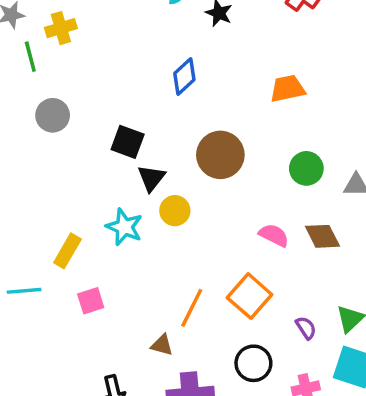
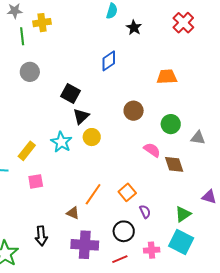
brown circle: (220, 155) -> (134, 111), moved, size x0.7
pink semicircle: (274, 235) -> (152, 150), moved
orange square: (250, 296) -> (127, 192), size x0.7
purple semicircle: (306, 328) -> (145, 212), moved

